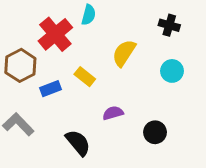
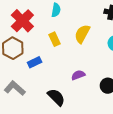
red cross: (55, 34) -> (22, 21), moved
yellow rectangle: (85, 77) -> (54, 39), moved, turned 32

